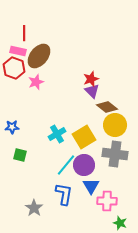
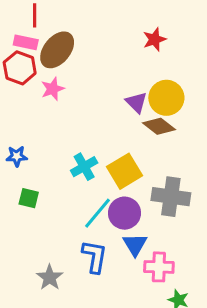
red star: (91, 79) -> (154, 39), moved
yellow circle: (115, 125) -> (166, 98), moved

